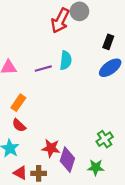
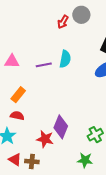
red arrow: (60, 21) -> (63, 22), size x0.6
red semicircle: (19, 125) -> (17, 116), turned 144
purple diamond: (67, 160) -> (61, 127), moved

